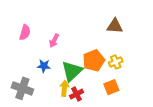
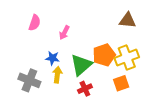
yellow cross: (116, 62) -> (127, 58), size x1.6
yellow arrow: (64, 88) -> (57, 75), moved

